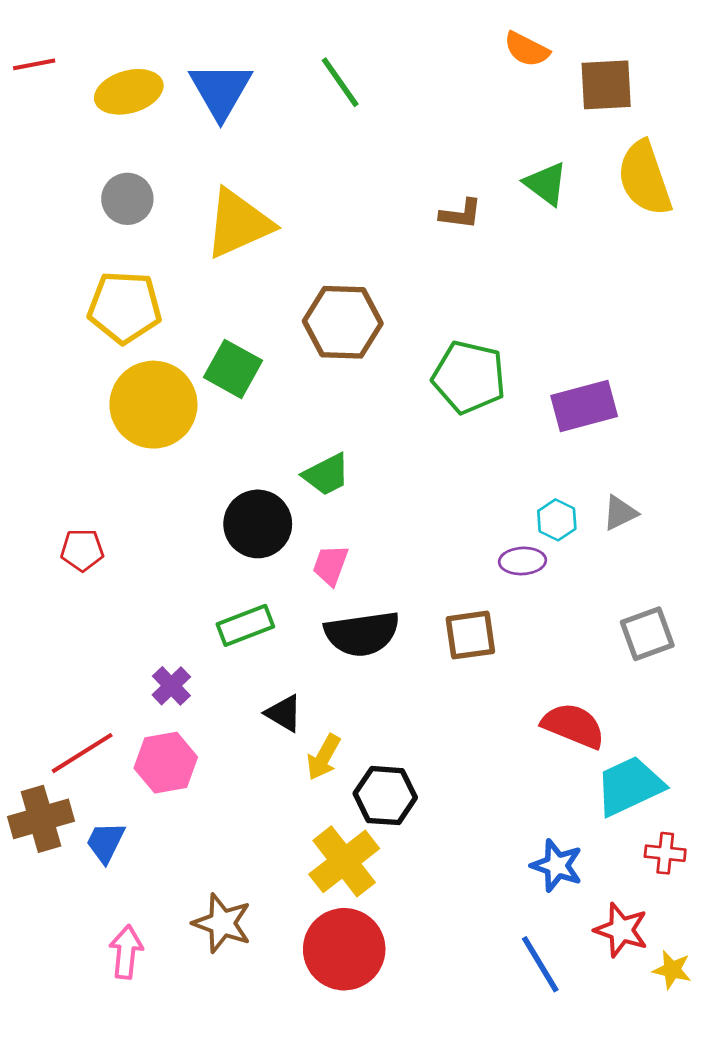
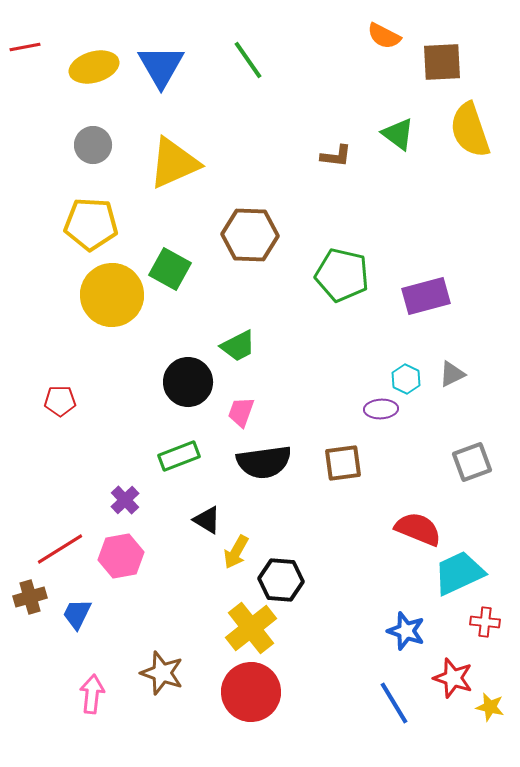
brown cross: (41, 819) -> (30, 597), size x0.7

